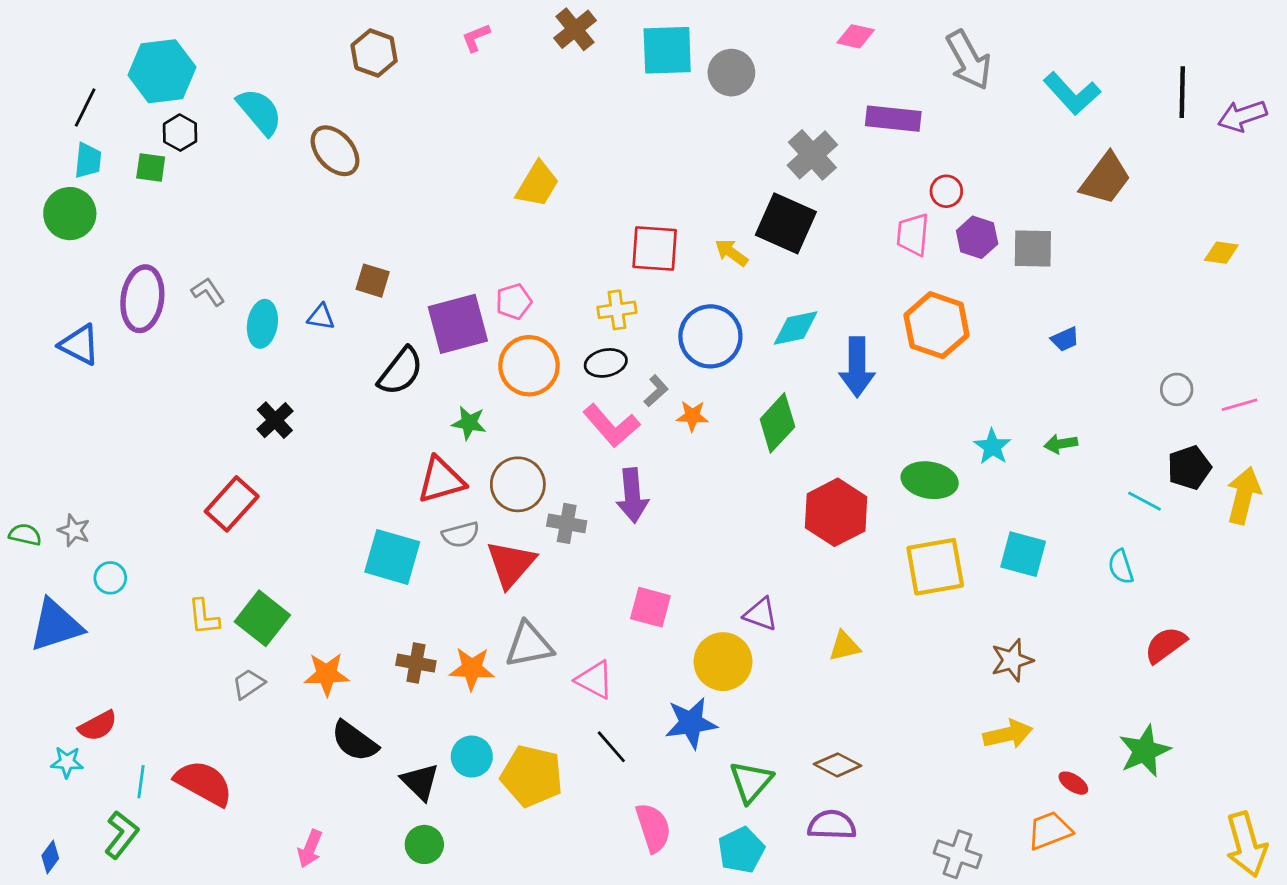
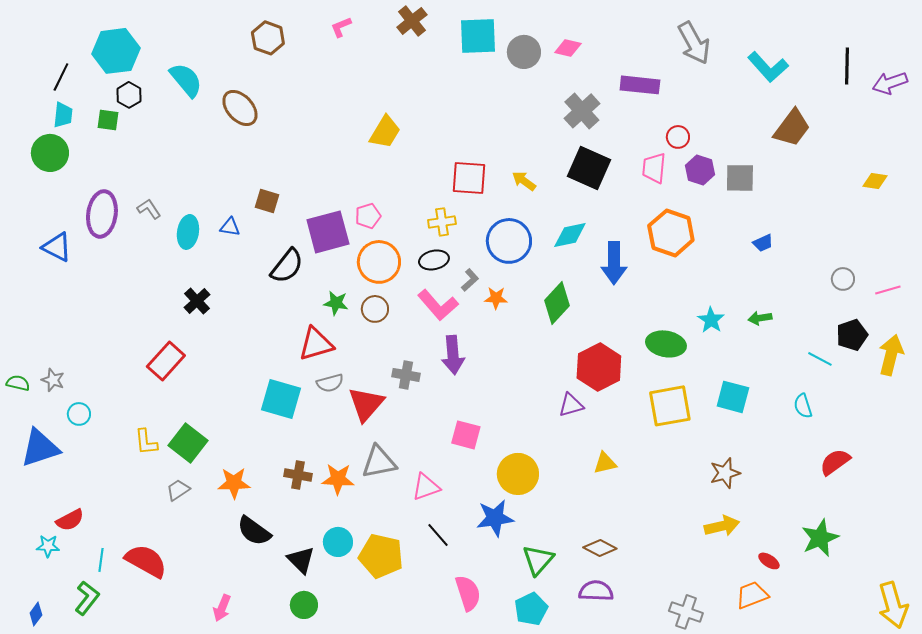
pink diamond: (856, 36) -> (568, 48), moved
black square: (786, 223) -> (589, 168), moved
brown circle: (518, 484) -> (375, 309), moved, size x0.7
purple triangle: (761, 614) -> (571, 405), moved, turned -36
pink triangle: (595, 680) -> (426, 487), turned -48

